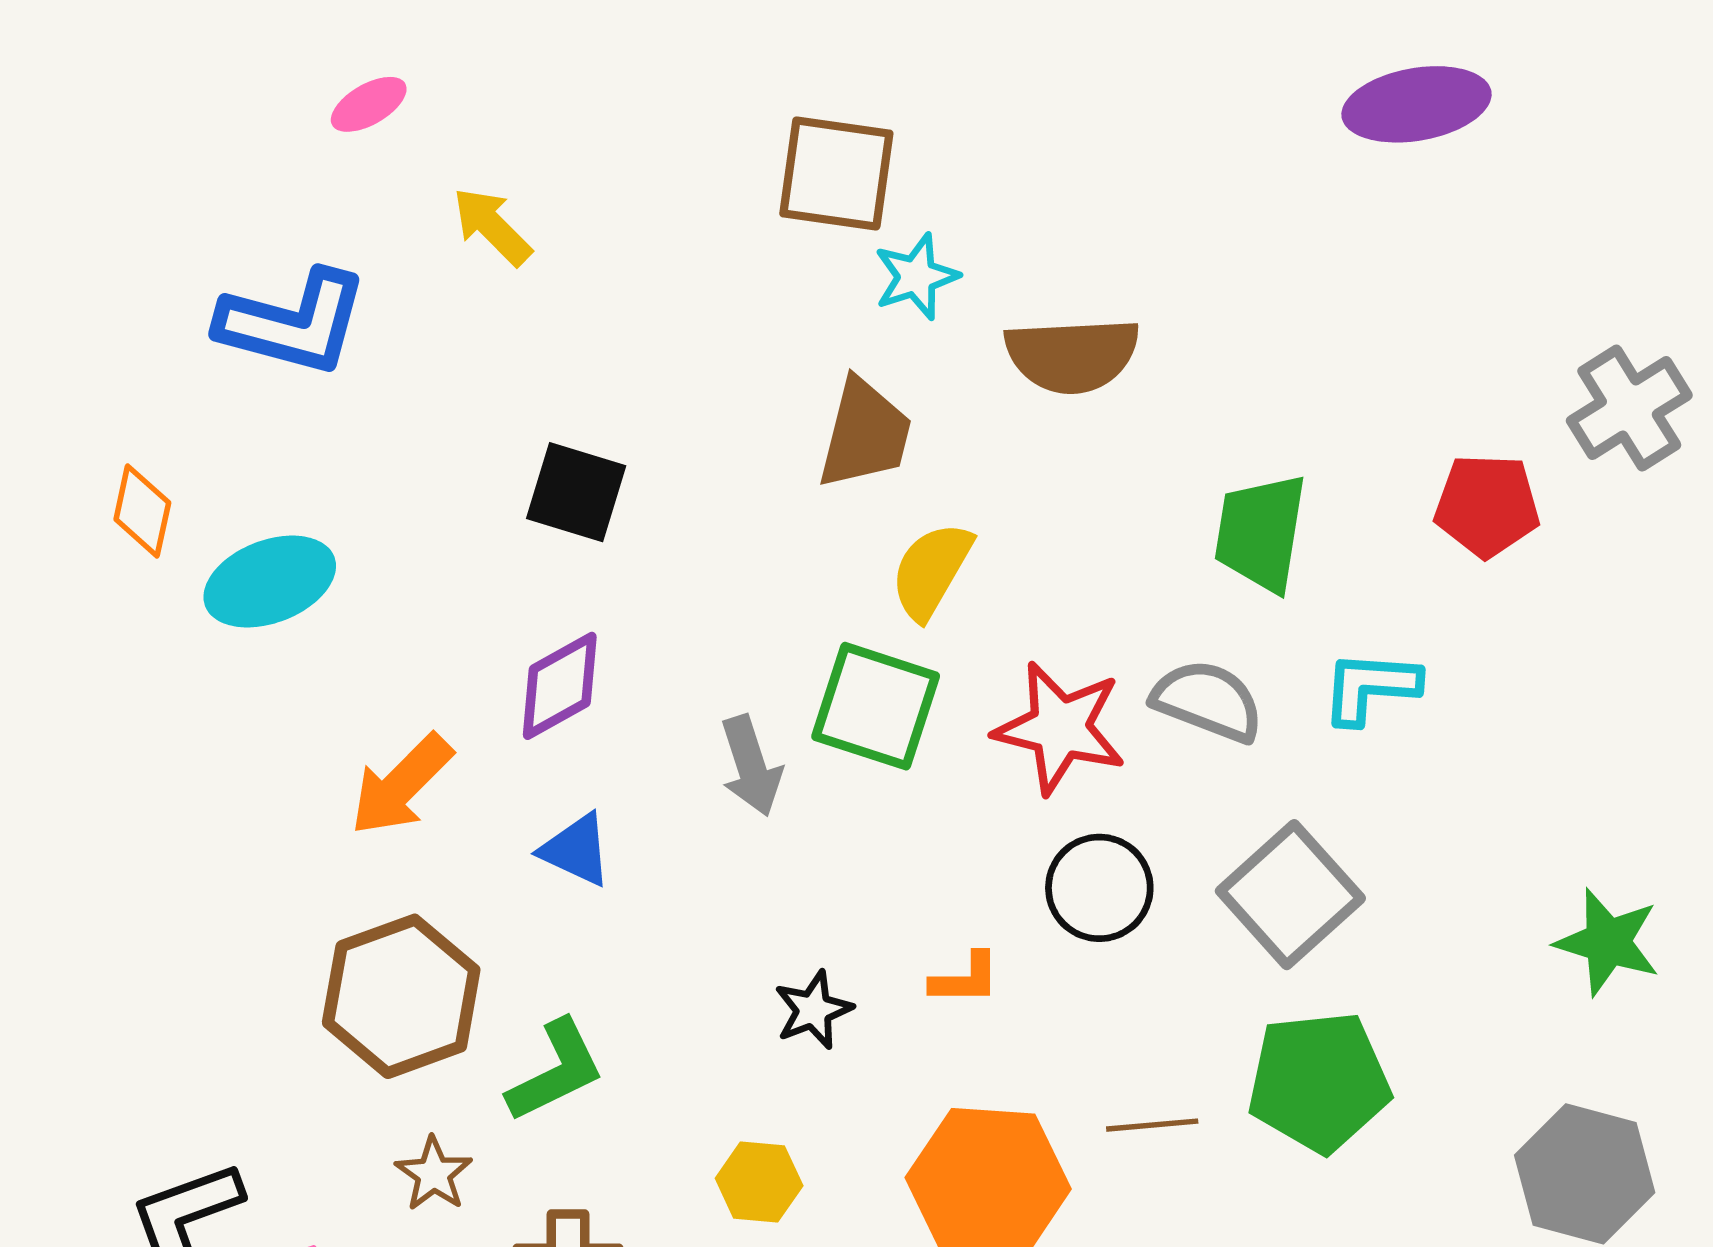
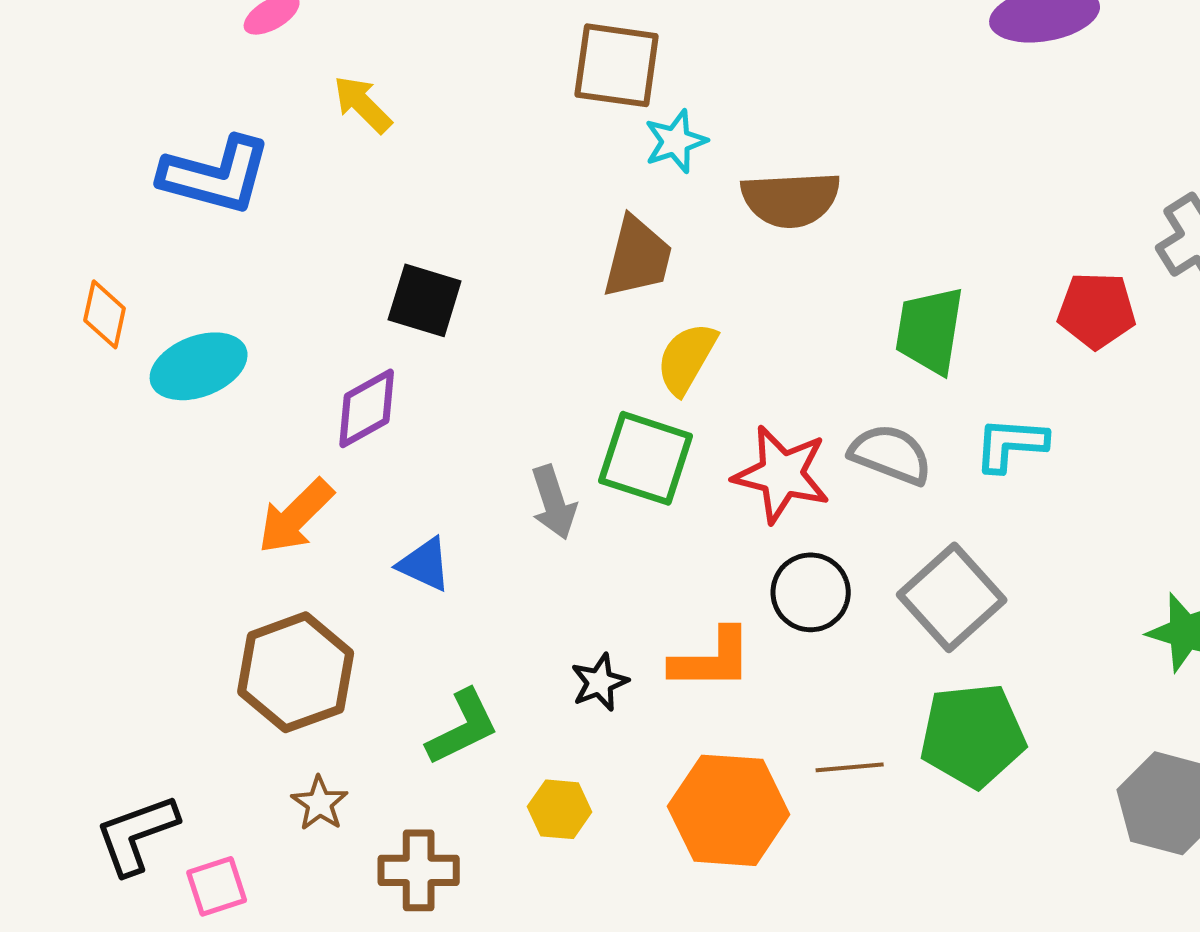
purple diamond: (560, 686) -> (367, 408), moved
orange L-shape: (965, 979) -> (712, 659), size x1.6
green L-shape: (556, 1071) -> (463, 727), moved

